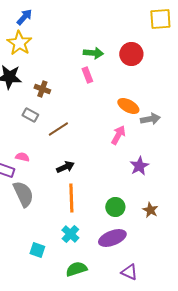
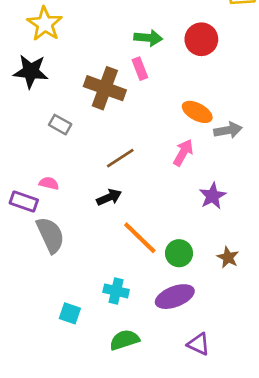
brown cross: (42, 89) -> (105, 88), moved, size x1.8
brown line: (58, 129) -> (120, 158), moved
orange line: (71, 198) -> (140, 238), moved, turned -44
cyan cross: (70, 234) -> (116, 291), turned -30

